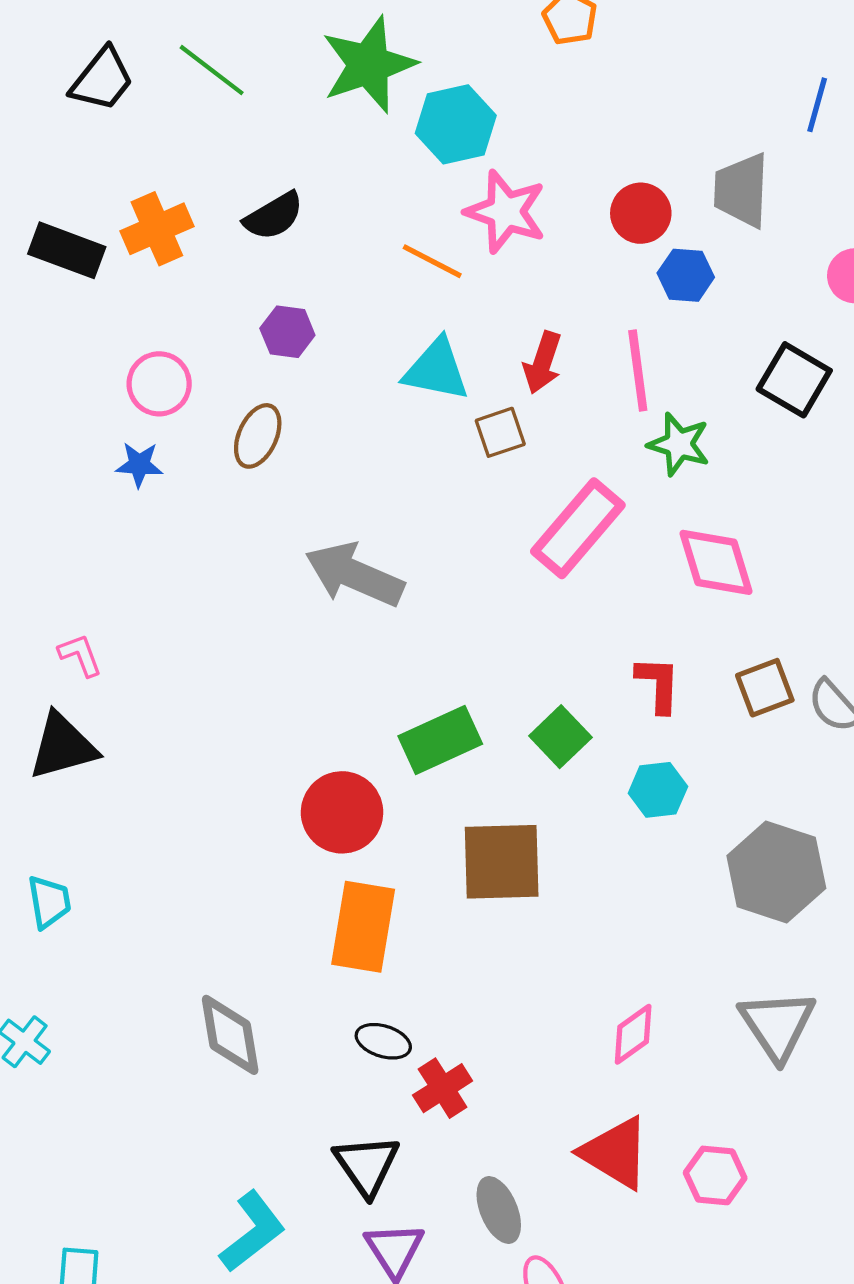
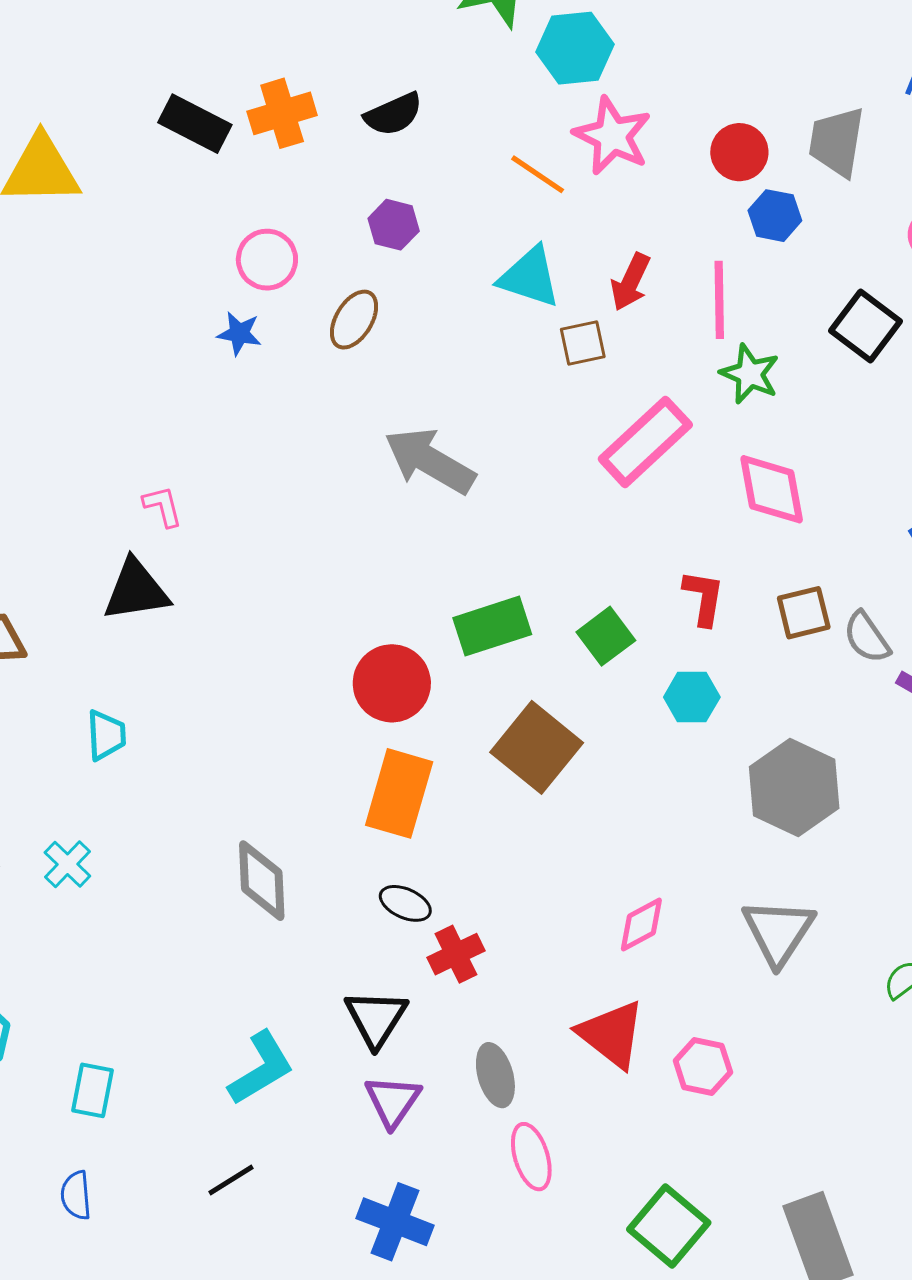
brown square: (502, 862) -> (537, 747), turned 34

